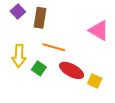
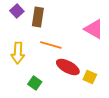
green square: (39, 68) -> (35, 83), moved

